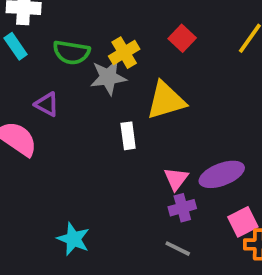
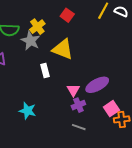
gray star: (108, 77) -> (31, 41), turned -30
yellow triangle: (166, 100) -> (63, 49), turned 45
cyan star: (73, 239) -> (28, 111), moved

